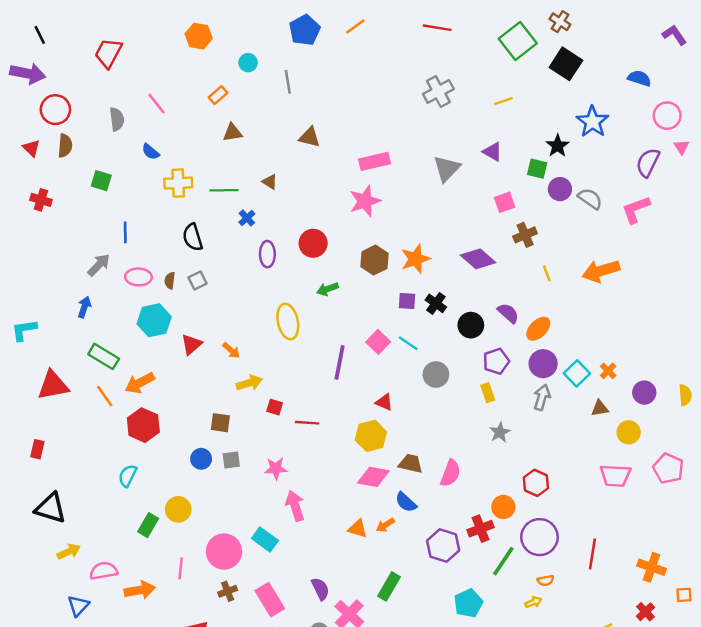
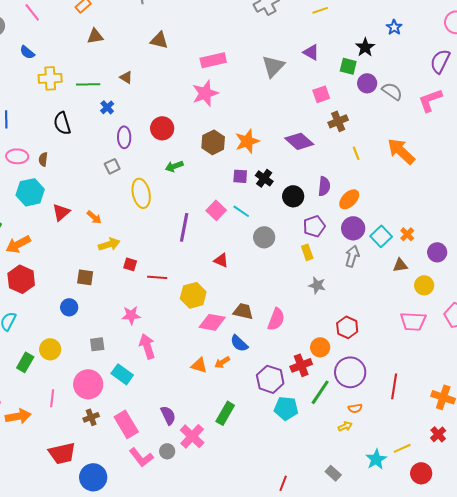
blue star: (592, 122) -> (394, 27), size x0.6
orange arrow: (601, 271) -> (401, 151), turned 60
gray square: (197, 281) -> (112, 166), moved
purple semicircle: (508, 313) -> (324, 186), turned 54
gray star: (500, 432) -> (317, 285), turned -30
yellow hexagon: (371, 436) -> (193, 295), moved
gray square: (231, 460) -> (97, 344), moved
cyan pentagon: (468, 603) -> (286, 408), moved, turned 30

